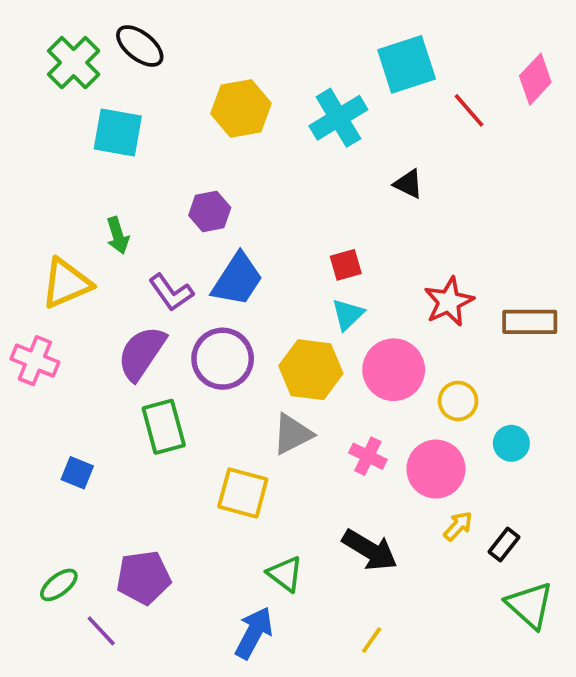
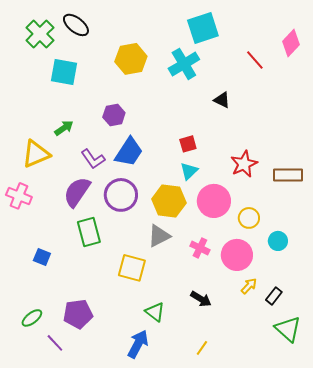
cyan square: (407, 64) -> (203, 28), moved
green arrow: (118, 235) -> (64, 128), turned -108
black arrow: (370, 550) -> (201, 299), size x0.7

